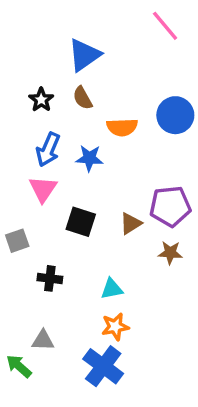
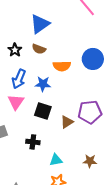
brown semicircle: (83, 98) -> (39, 49), turned -40
black square: (81, 222) -> (43, 111), moved
brown star: (170, 253) -> (90, 161), moved
black cross: (50, 278) -> (33, 142), moved

